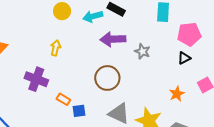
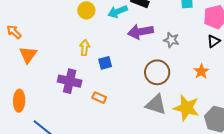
brown circle: (107, 78) -> (157, 72), moved
orange star: (177, 94) -> (201, 71), moved
blue square: (79, 111) -> (105, 63), moved

